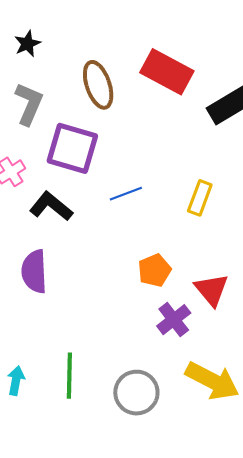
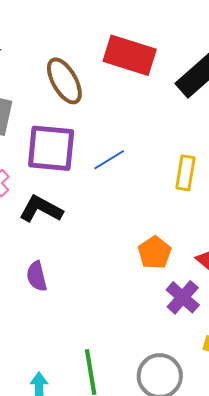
blue line: (126, 194) -> (109, 160), moved
purple semicircle: (34, 271) -> (37, 276), size x0.7

